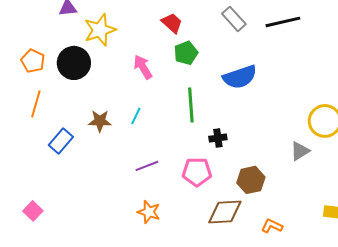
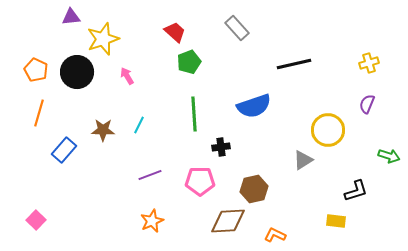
black line: (283, 22) -> (294, 64), moved
pink arrow: (143, 67) -> (127, 76), moved, size x0.7
blue semicircle: (240, 77) -> (254, 106), moved
orange star: (149, 212) -> (152, 221), turned 30

